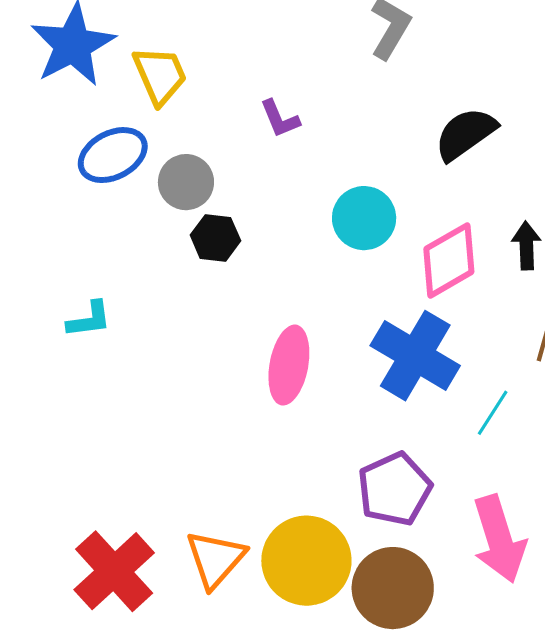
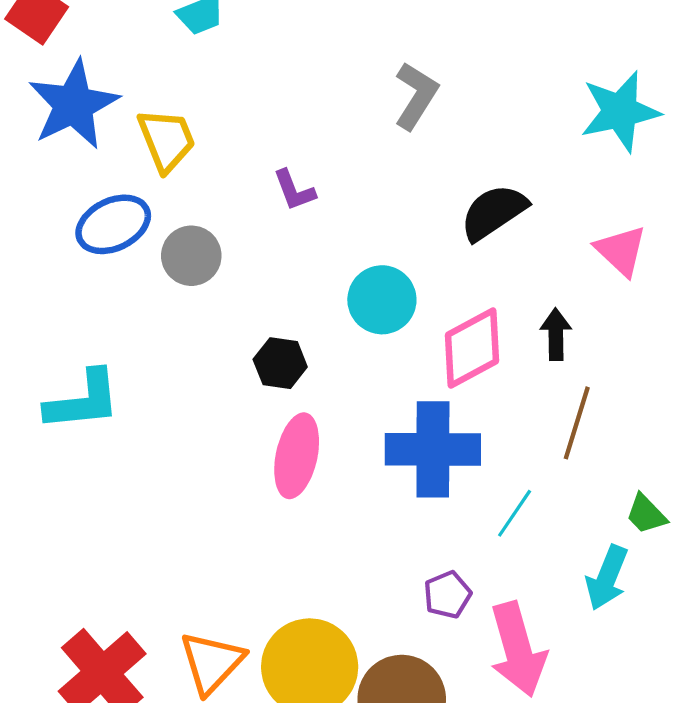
black hexagon: (215, 238) -> (280, 363), moved
cyan L-shape: (89, 319) -> (83, 401), size x1.6
blue cross: (415, 356) -> (433, 449), turned -32
purple pentagon: (394, 489) -> (447, 595), moved, size x0.6

